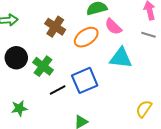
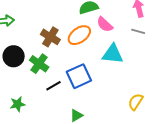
brown cross: (55, 27) -> (50, 37), moved

